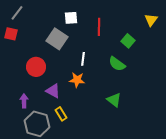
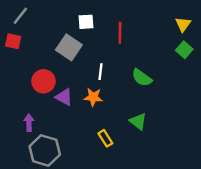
green square: (128, 41) -> (184, 50), moved
purple triangle: (53, 91) -> (64, 97), moved
yellow rectangle: (61, 114) -> (105, 138), moved

